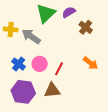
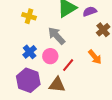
gray arrow: (31, 36) -> (56, 36), moved
orange arrow: (91, 63) -> (95, 57), moved

